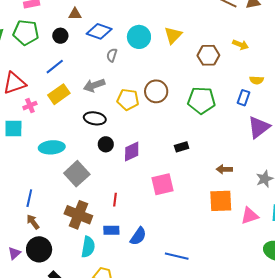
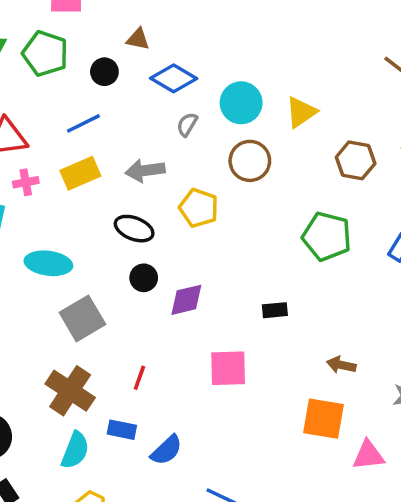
brown circle: (156, 91) -> (250, 161), moved

